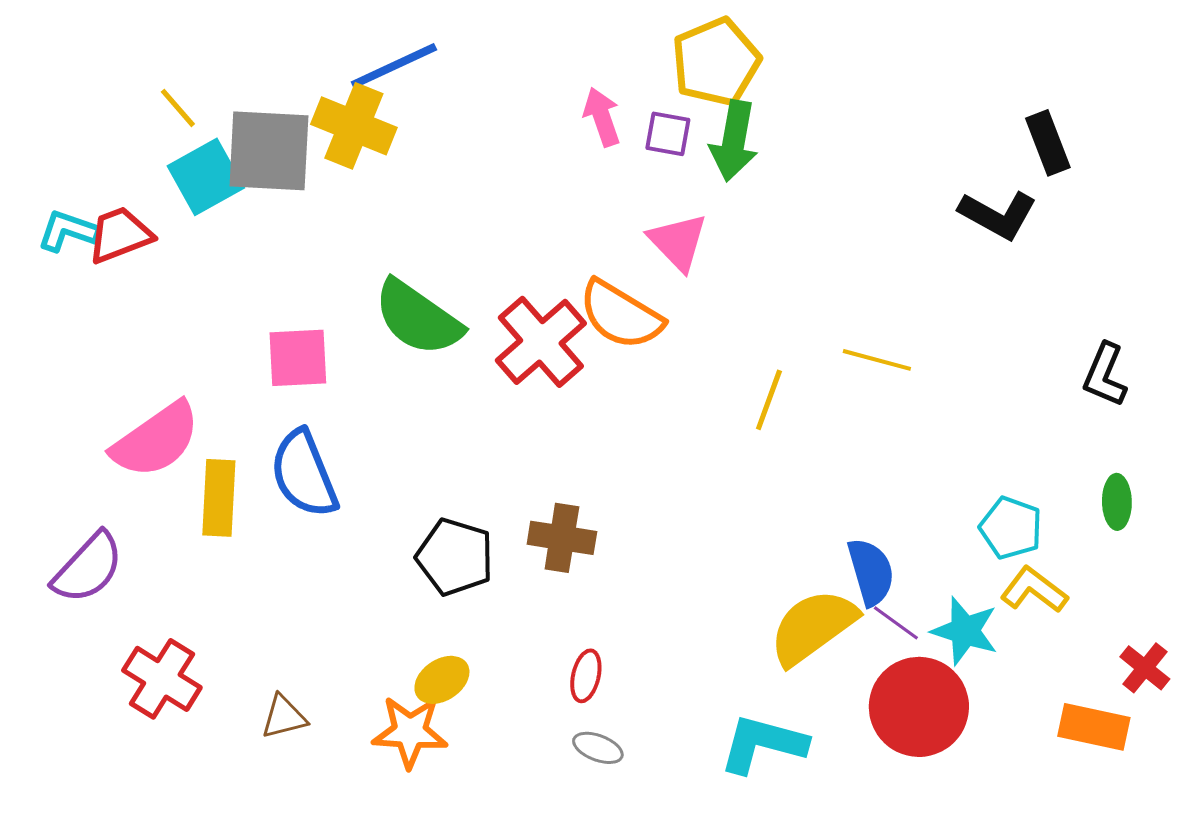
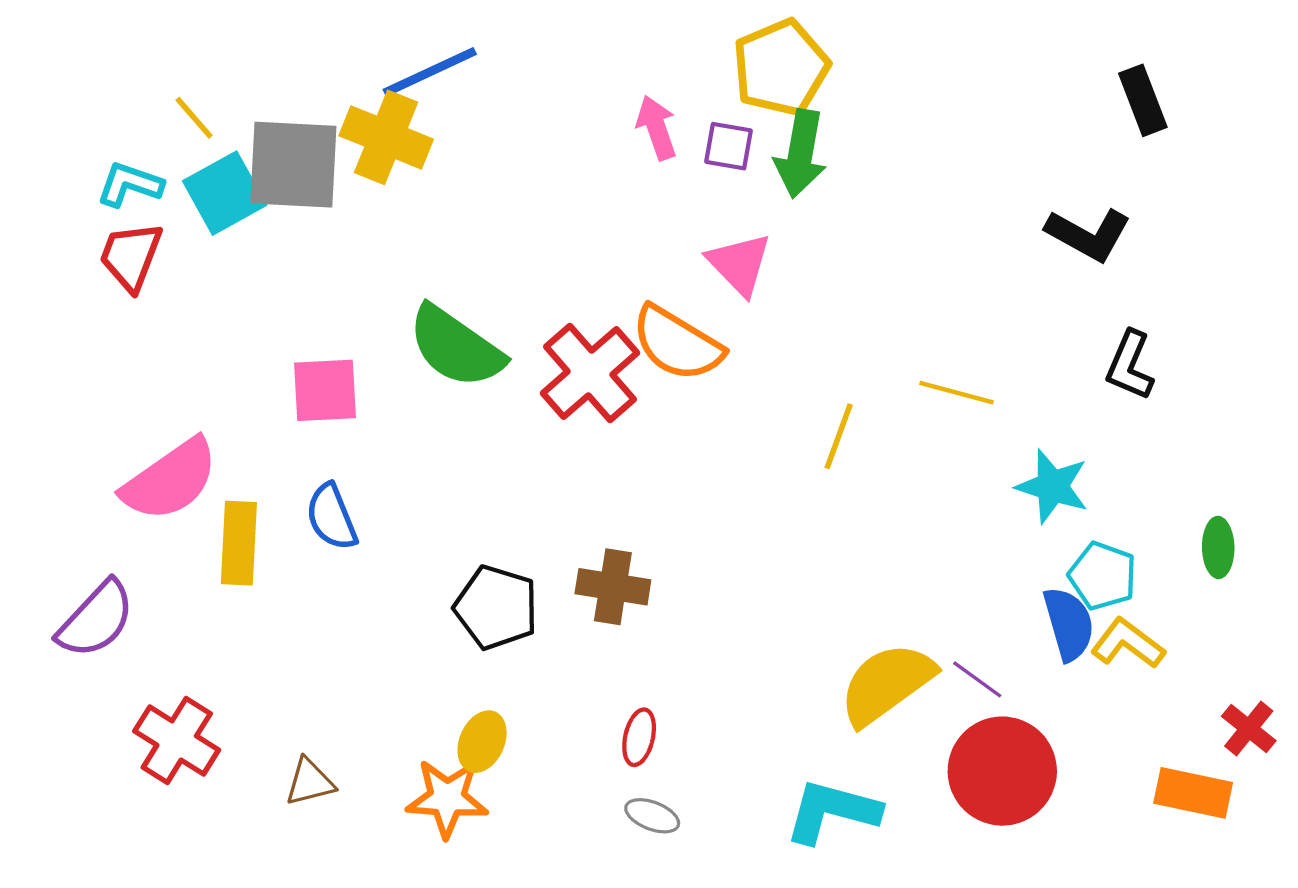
black rectangle: (1048, 143) -> (1143, 100), moved
cyan L-shape: (68, 231) -> (130, 184), moved
red trapezoid: (120, 235) -> (131, 256), turned -48
black L-shape: (1105, 375) -> (1130, 365), moved
blue semicircle: (304, 474) -> (332, 517), size x0.7
blue semicircle: (871, 572) -> (1069, 624), moved
cyan star: (965, 631) -> (1052, 486), moved
yellow ellipse: (442, 680) -> (482, 742), turned -32

